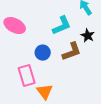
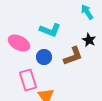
pink ellipse: (15, 26) -> (19, 43), moved
cyan L-shape: (62, 26) -> (50, 30), moved, turned 45

